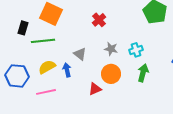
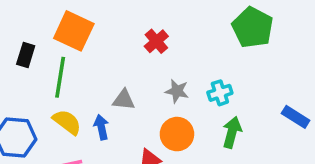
green line: (43, 41) -> (60, 77), turned -75
gray triangle: (80, 54) -> (124, 100), turned -32
yellow semicircle: (47, 67) -> (67, 122), turned 66

